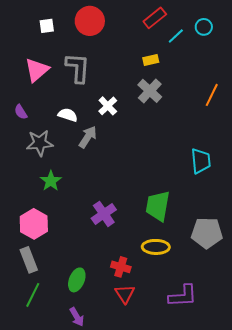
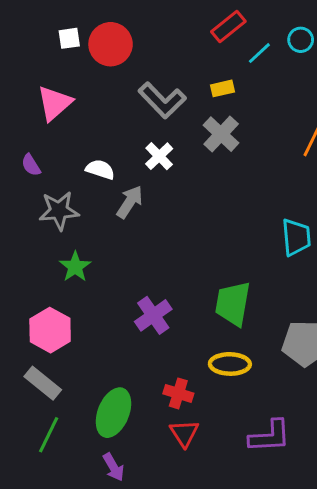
red circle: (90, 21) -> (111, 44), moved
gray L-shape: (78, 68) -> (162, 100), moved, turned 132
gray rectangle: (29, 260) -> (43, 383), turned -30
green ellipse: (77, 280) -> (113, 413), size x1.4

